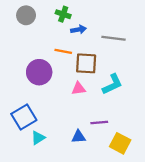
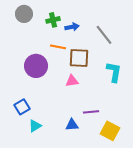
green cross: (63, 14) -> (53, 20), moved, turned -32
gray line: (114, 38) -> (104, 35), turned 45
cyan L-shape: (112, 84) -> (114, 72), moved, turned -55
blue square: (24, 117) -> (22, 107), size x0.7

